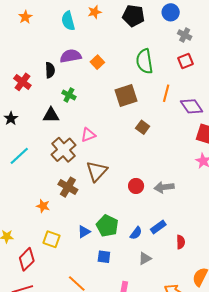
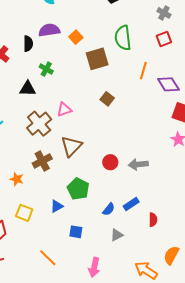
brown square: (126, 95) -> (97, 59), moved
brown square: (143, 127) -> (107, 99), moved
brown cross: (68, 187) -> (42, 161), turned 30
green pentagon: (107, 226) -> (78, 189), moved

